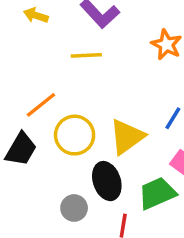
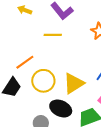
black ellipse: (107, 181) -> (61, 108), turned -50

